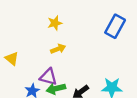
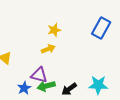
yellow star: (55, 23) -> (54, 30), moved

